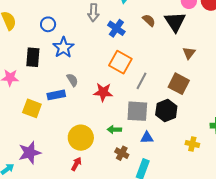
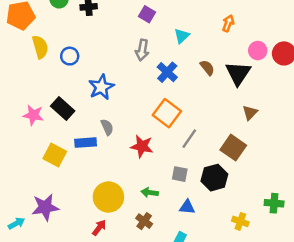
blue circle: (48, 24) -> (70, 56), moved
black rectangle: (33, 57) -> (63, 109), moved, turned -60
gray square: (137, 111) -> (180, 174), size x0.6
brown cross: (122, 153) -> (144, 221), moved

